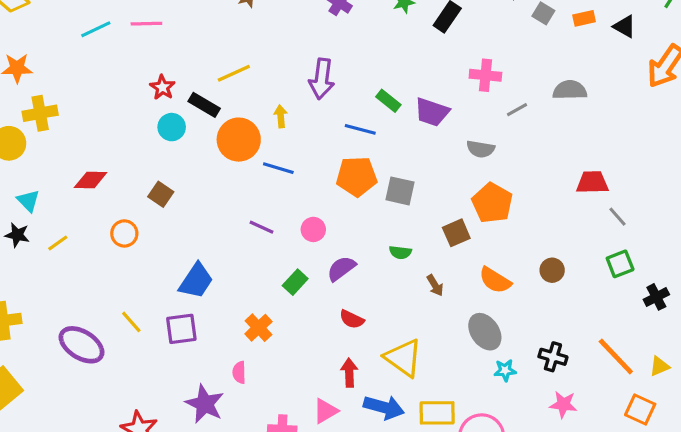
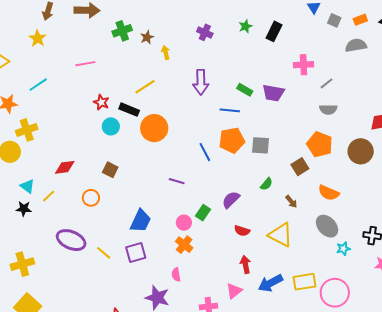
cyan line: (96, 29) -> (38, 85), moved
gray semicircle: (570, 90) -> (356, 45), moved
yellow arrow: (281, 116) -> (166, 53), moved
gray semicircle: (481, 149) -> (328, 109), moved
blue line: (278, 168) -> (205, 152), moved, turned 54
pink circle: (313, 229) -> (184, 223), moved
yellow line: (58, 243) -> (49, 196), moved
green semicircle: (400, 252) -> (266, 184), turned -48
brown circle: (552, 270) -> (361, 151), moved, size x1.6
purple ellipse: (82, 345) -> (71, 240), moved
yellow triangle: (403, 358) -> (281, 235), moved
blue arrow: (384, 407) -> (270, 283), turned 145

